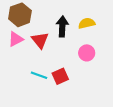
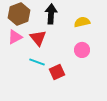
black arrow: (62, 26) -> (51, 14), moved
cyan line: (39, 75) -> (37, 62), moved

